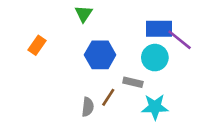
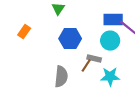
brown line: (108, 97) -> (86, 66), moved
gray semicircle: (88, 107) -> (61, 77), size x1.5

